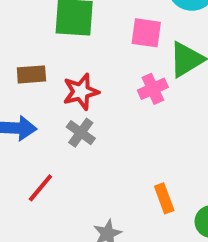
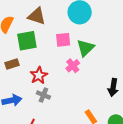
brown rectangle: (31, 74) -> (12, 64), moved

